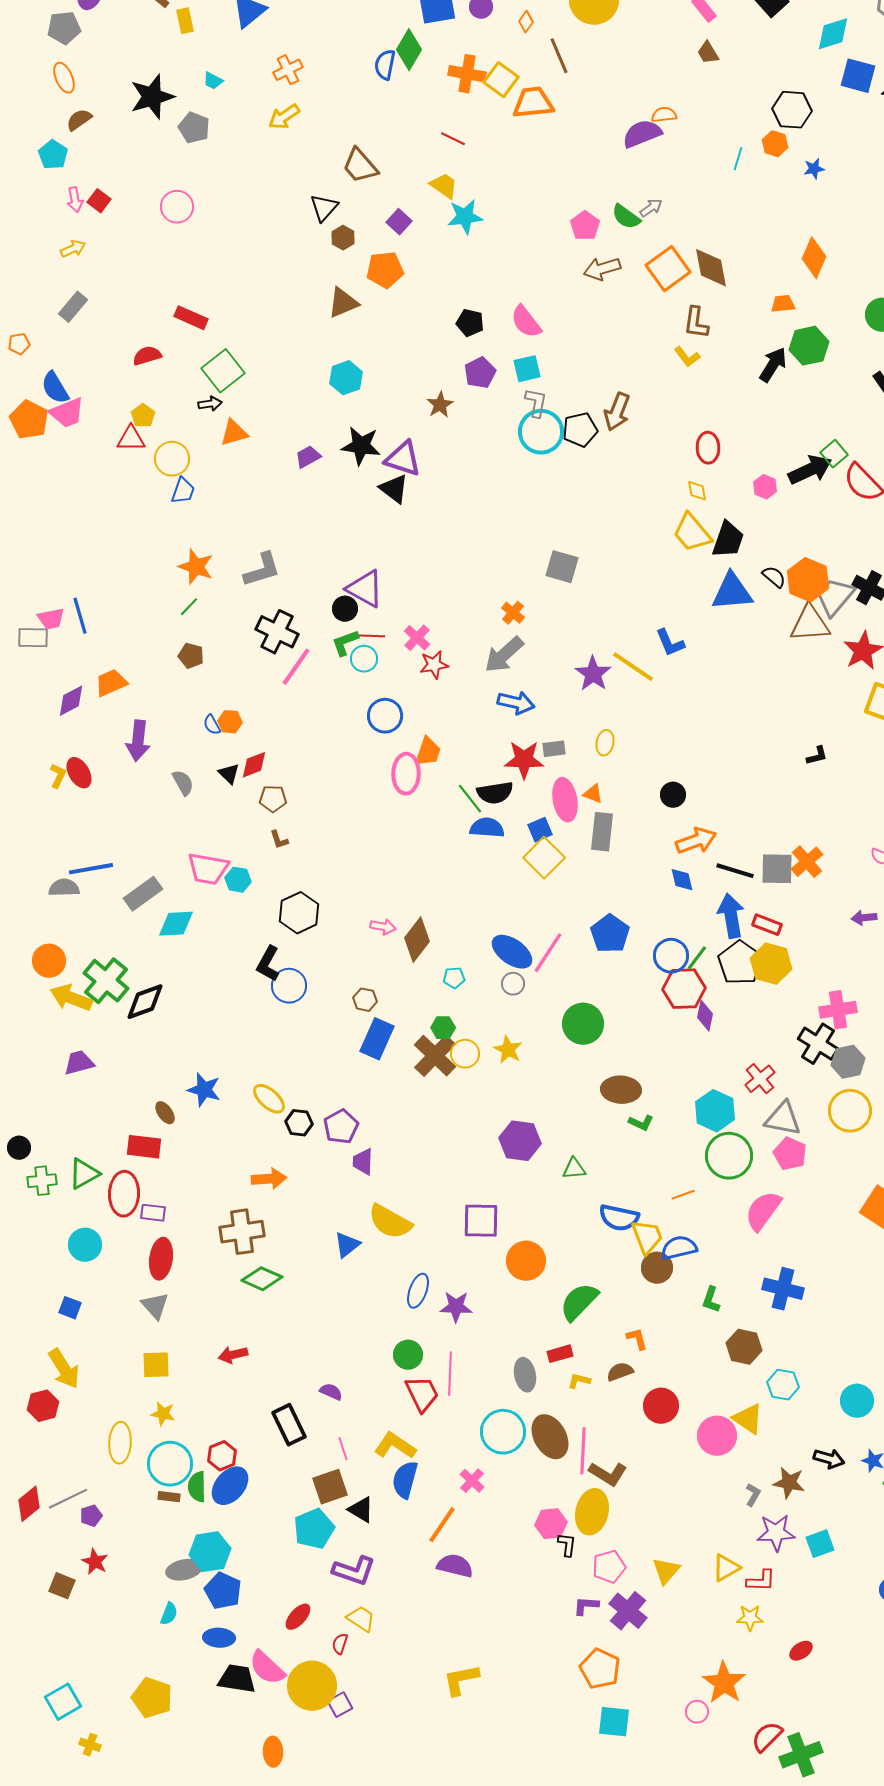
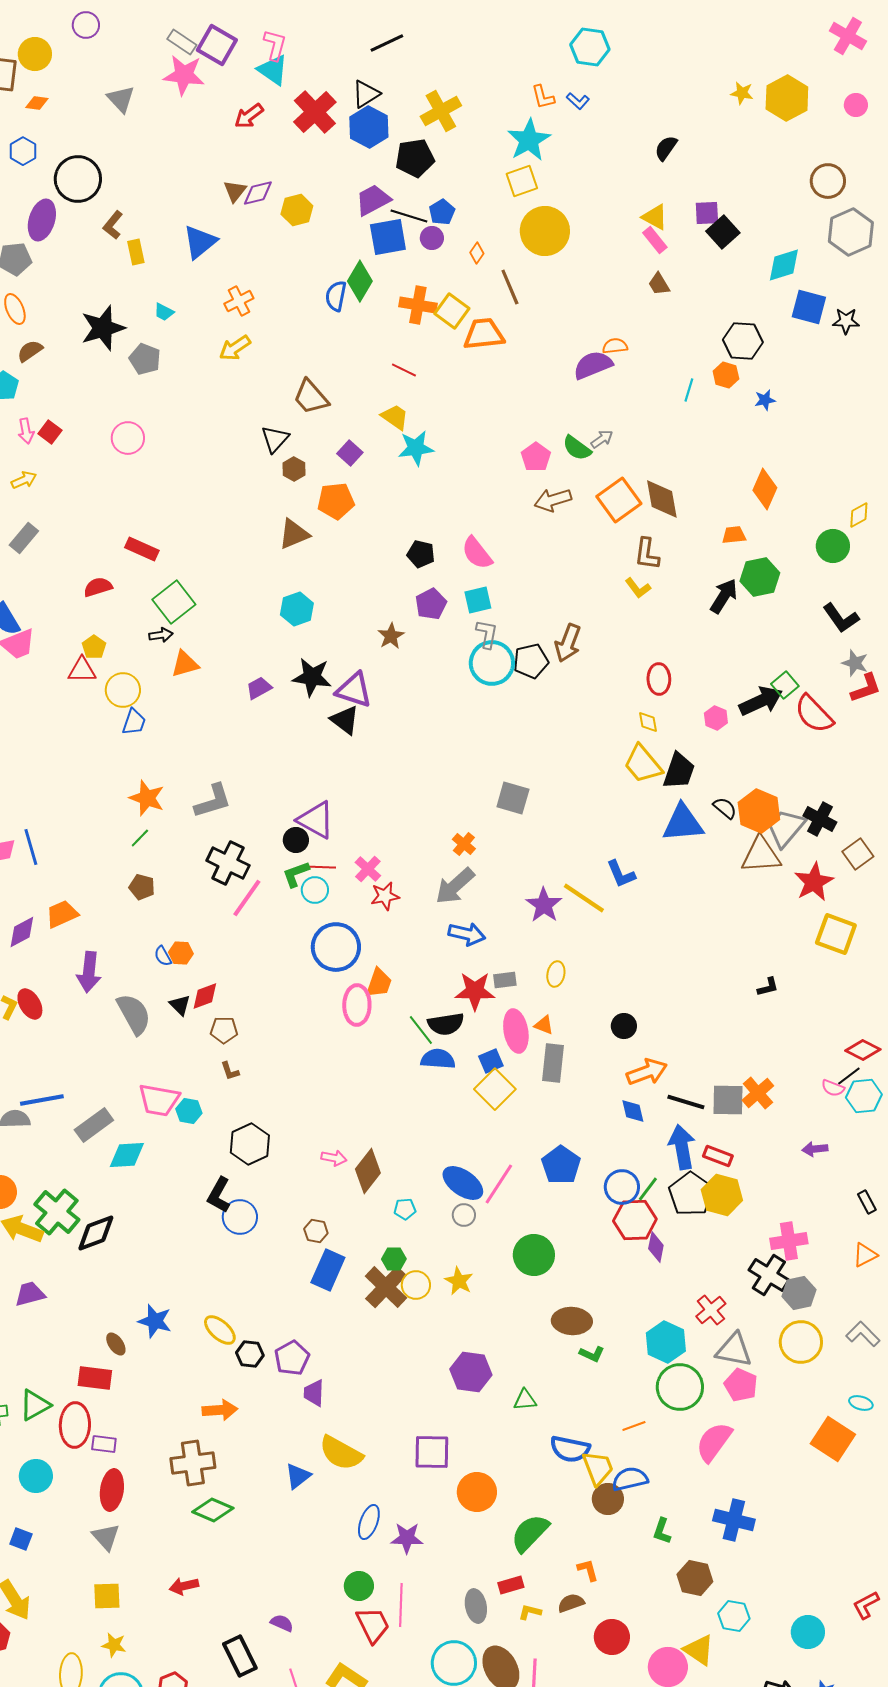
blue circle: (385, 716) -> (336, 947), size x1.4
gray semicircle: (183, 783) -> (134, 1014), size x1.6

